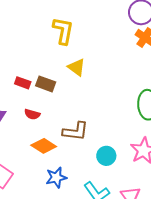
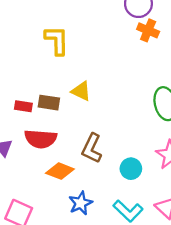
yellow triangle: (76, 67) -> (81, 91), moved
red semicircle: (32, 114) -> (41, 139), size x1.8
brown L-shape: (75, 131) -> (92, 148), turned 120

